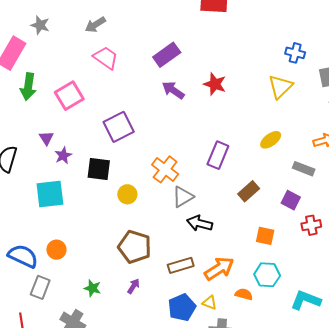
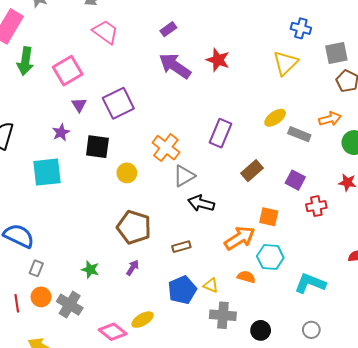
purple rectangle: (167, 55) -> (168, 29), size x0.6
purple arrow: (173, 90) -> (175, 66), size x1.4
purple triangle: (46, 138) -> (79, 105), moved
gray rectangle: (304, 169) -> (299, 134), moved
orange circle: (56, 250) -> (41, 297), moved
brown rectangle: (181, 265) -> (181, 247), size x0.7
orange arrow: (219, 269) -> (240, 238), moved
gray rectangle: (40, 287) -> (36, 268), size x0.7

